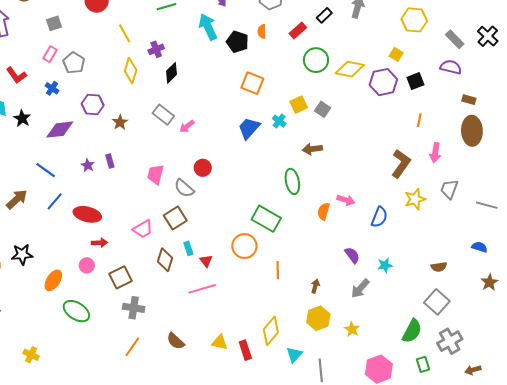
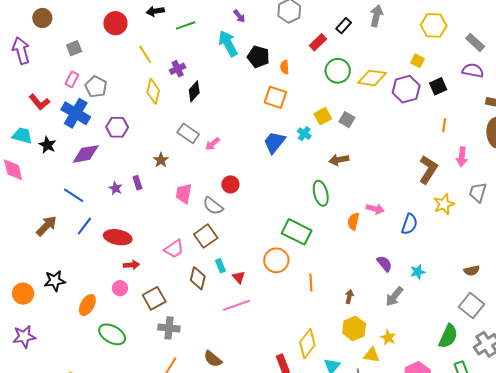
orange semicircle: (262, 31) -> (285, 67), moved
blue cross: (52, 88) -> (76, 113), size x2.0
brown star: (120, 122) -> (161, 160), moved
yellow triangle: (220, 342) -> (372, 355), moved

